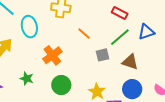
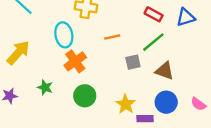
cyan ellipse: (29, 27) -> (64, 35), moved
blue triangle: (146, 32) -> (186, 17), moved
orange line: (84, 34) -> (112, 37), turned -56

